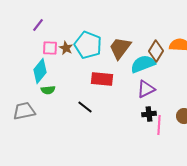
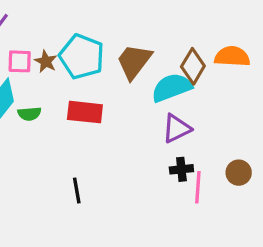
red rectangle: (102, 79) -> (85, 112), moved
green semicircle: (48, 90) -> (29, 114), moved
black line: (85, 107) -> (77, 191), moved, turned 42

